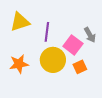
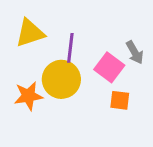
yellow circle: (53, 60) -> (61, 79), moved
orange square: (80, 67) -> (120, 100), turned 32

